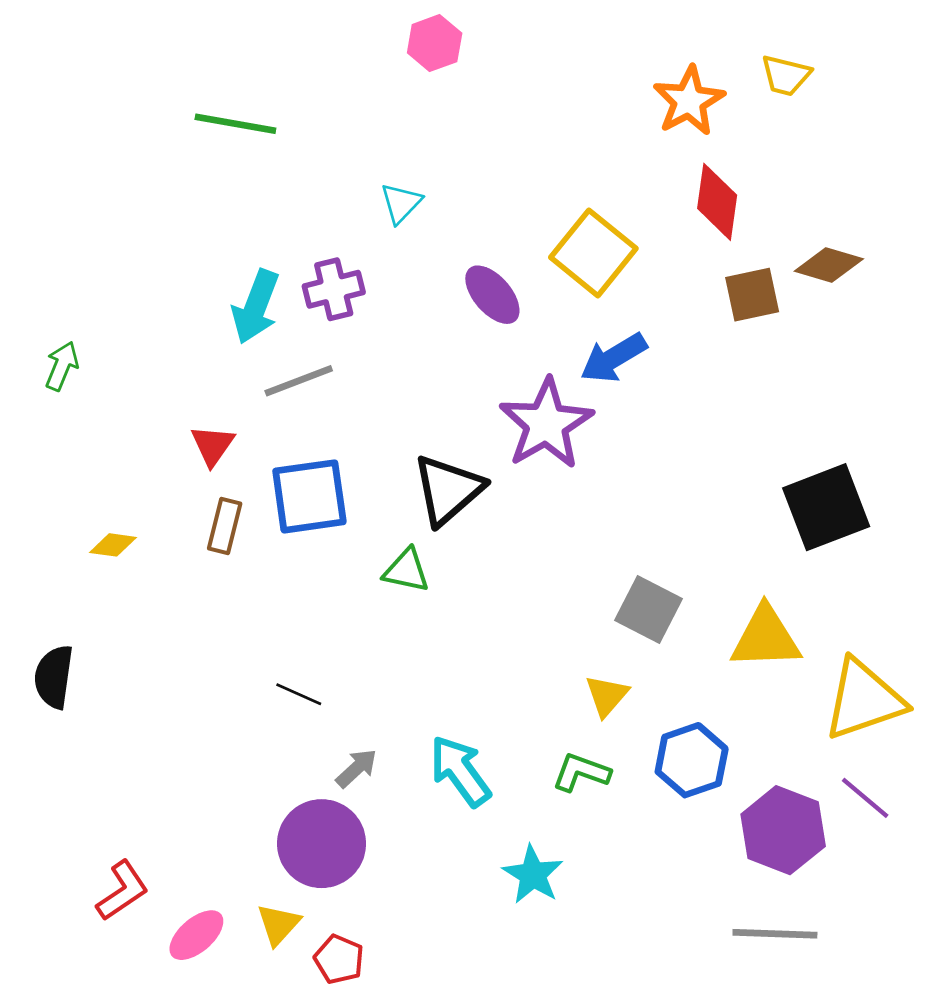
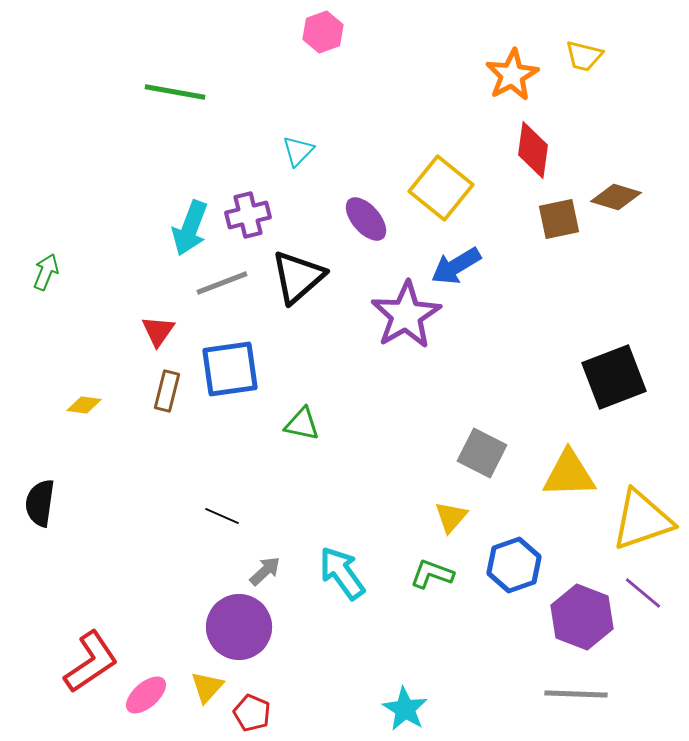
black triangle: (448, 490) -> (298, 277), moved
cyan star: (533, 875) -> (405, 709), moved
red L-shape: (122, 891) -> (91, 662), size x1.4

